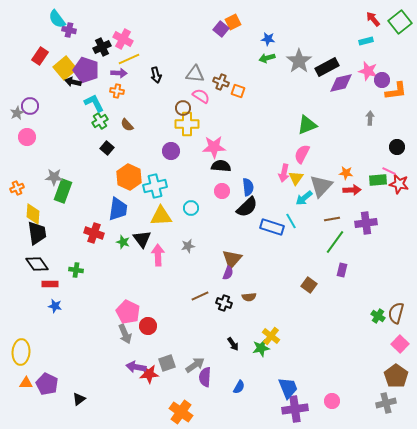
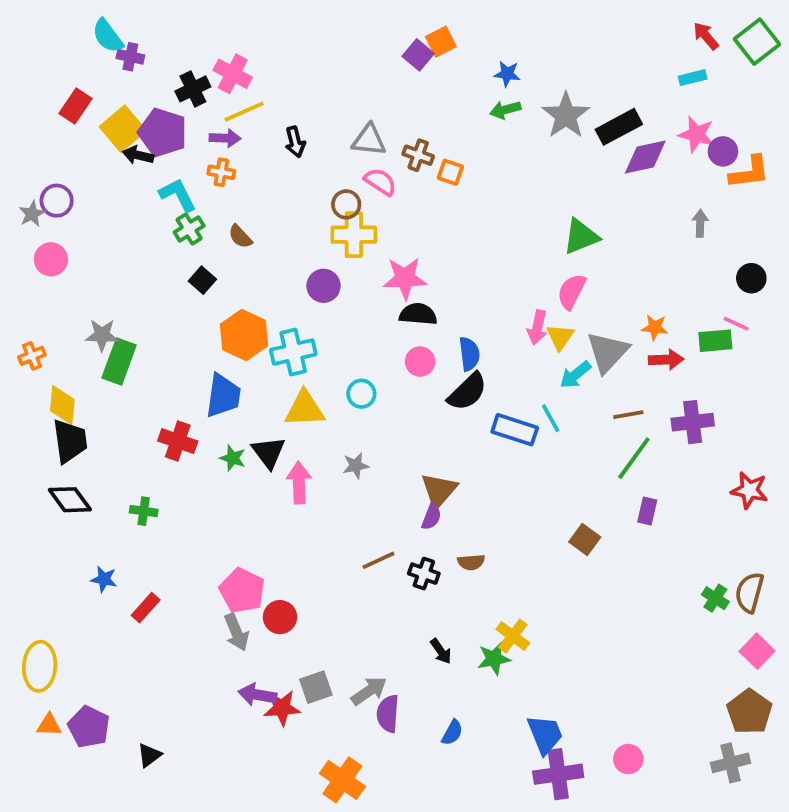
red star: (399, 184) -> (749, 490), moved
red rectangle: (50, 284) -> (146, 608), moved, turned -49

